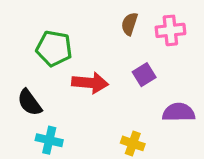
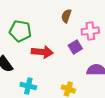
pink cross: (170, 30) -> (90, 31), moved
cyan cross: (49, 140) -> (28, 86), moved

